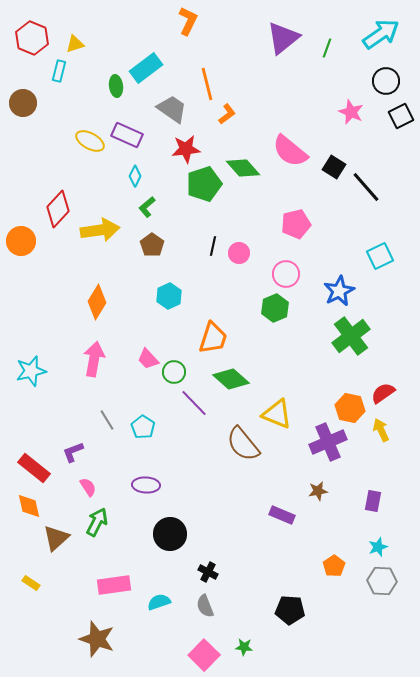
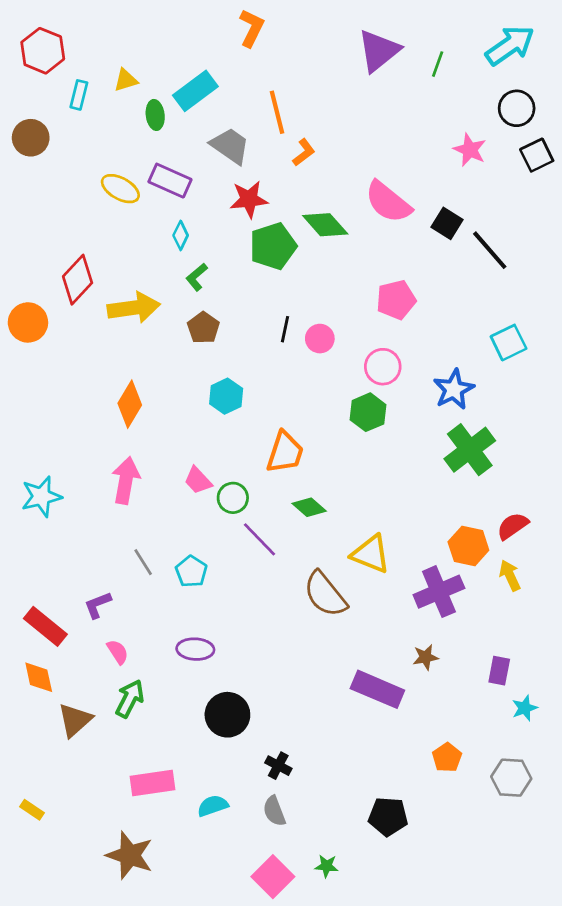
yellow triangle: (75, 44) -> (126, 80), moved
green diamond: (231, 379) -> (309, 507), size x0.7
purple rectangle: (282, 515) -> (377, 689), size x1.5
cyan star: (378, 547) -> (525, 708), moved
yellow rectangle: (31, 583) -> (32, 810), moved

